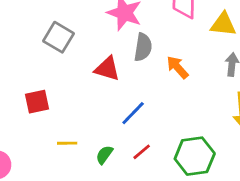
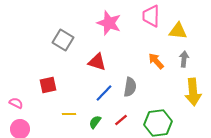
gray semicircle: (143, 47) -> (130, 87), moved
orange arrow: (177, 67) -> (156, 61), moved
blue line: (133, 113) -> (104, 93), moved

